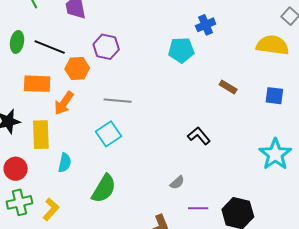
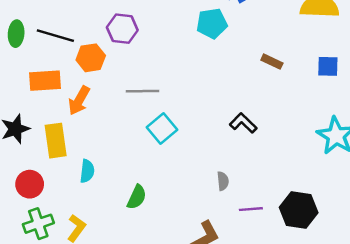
cyan square: (109, 134) -> (162, 128), moved
gray semicircle: (177, 182) -> (223, 181), turned -49
green semicircle: (104, 189) -> (137, 197), size x0.7

